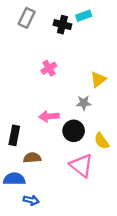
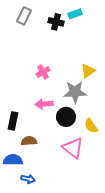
pink cross: (49, 68) -> (43, 72), moved
gray star: (84, 103) -> (75, 92), size x1.6

